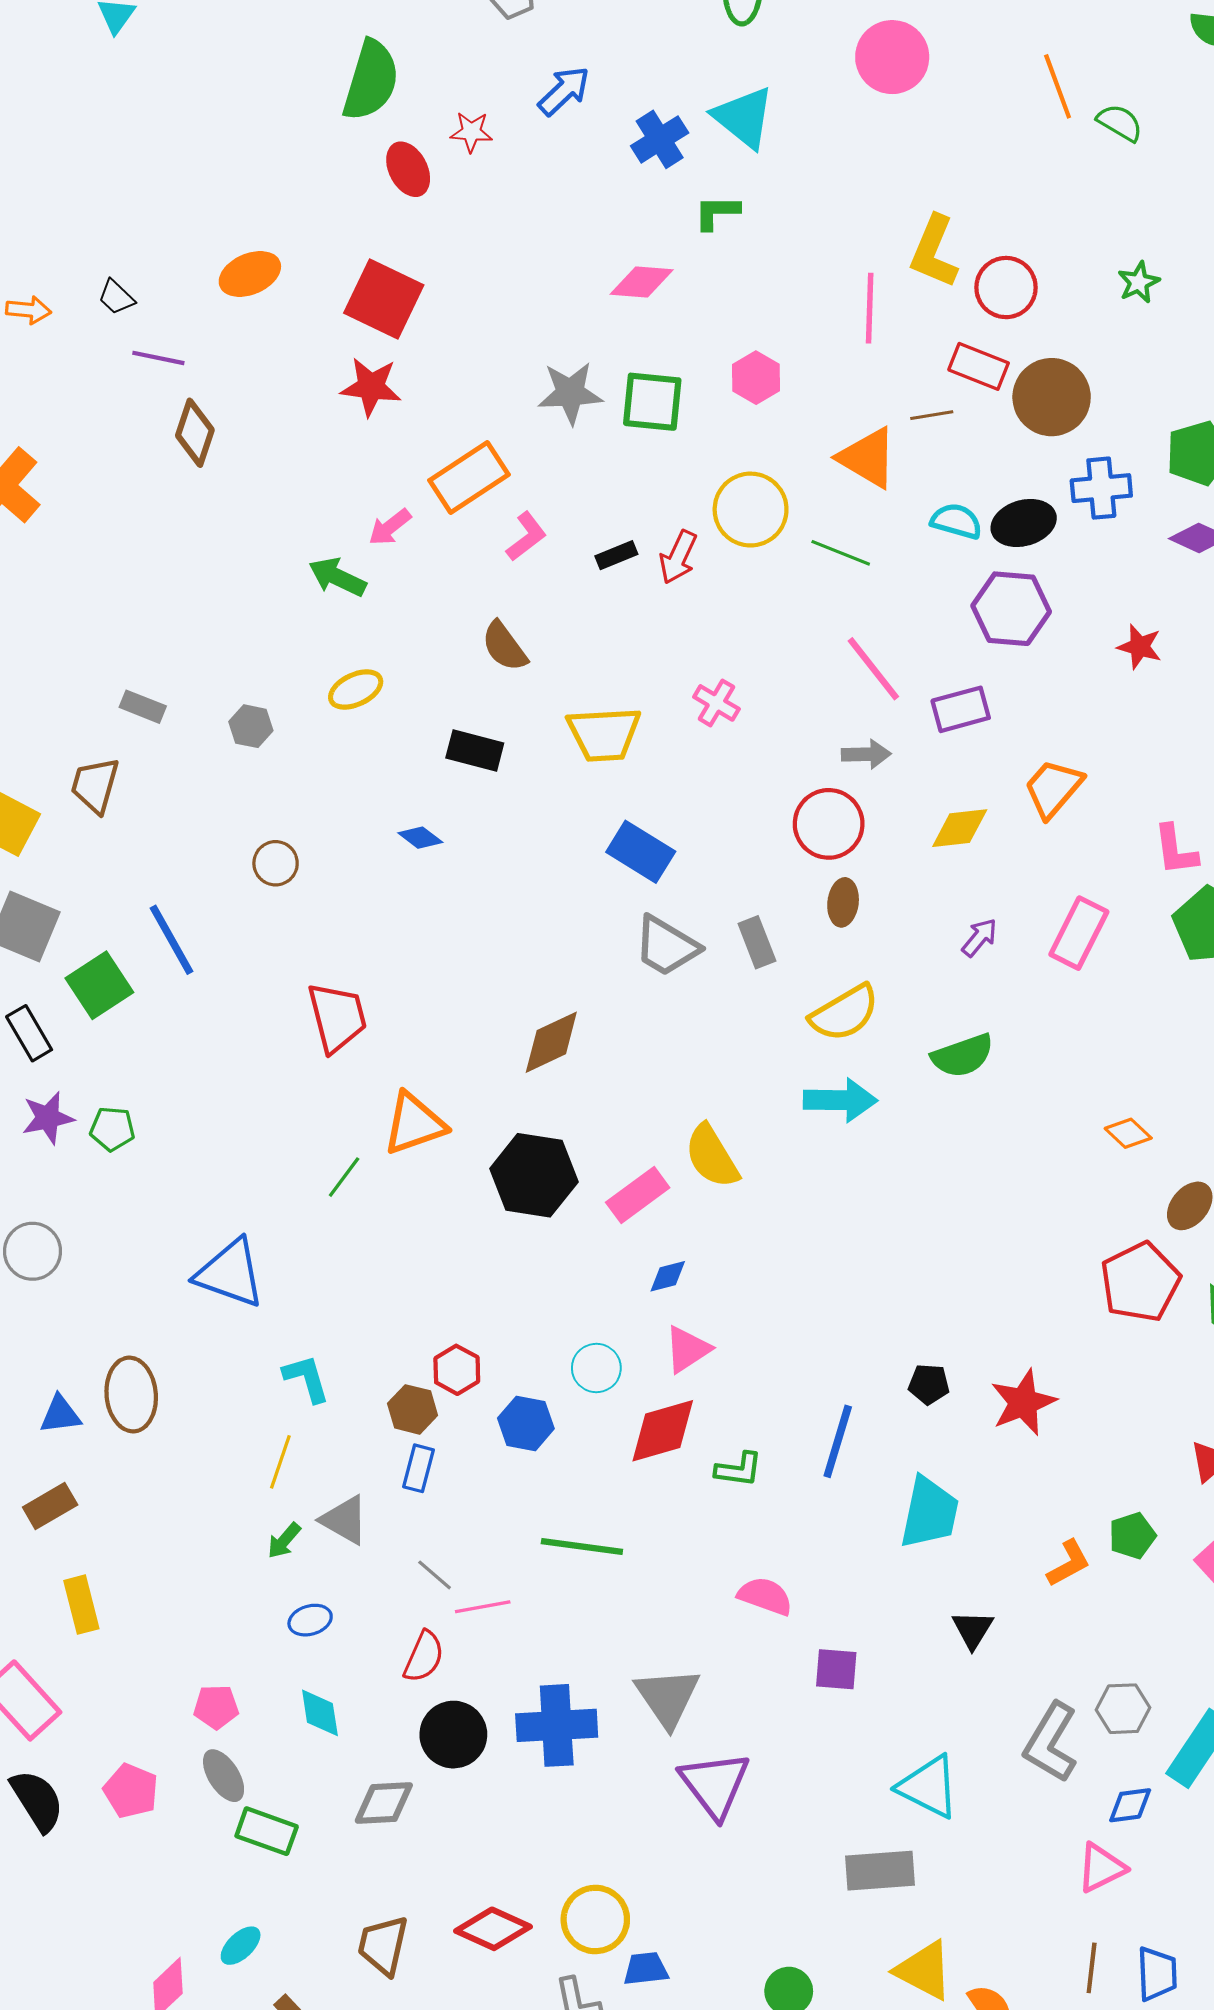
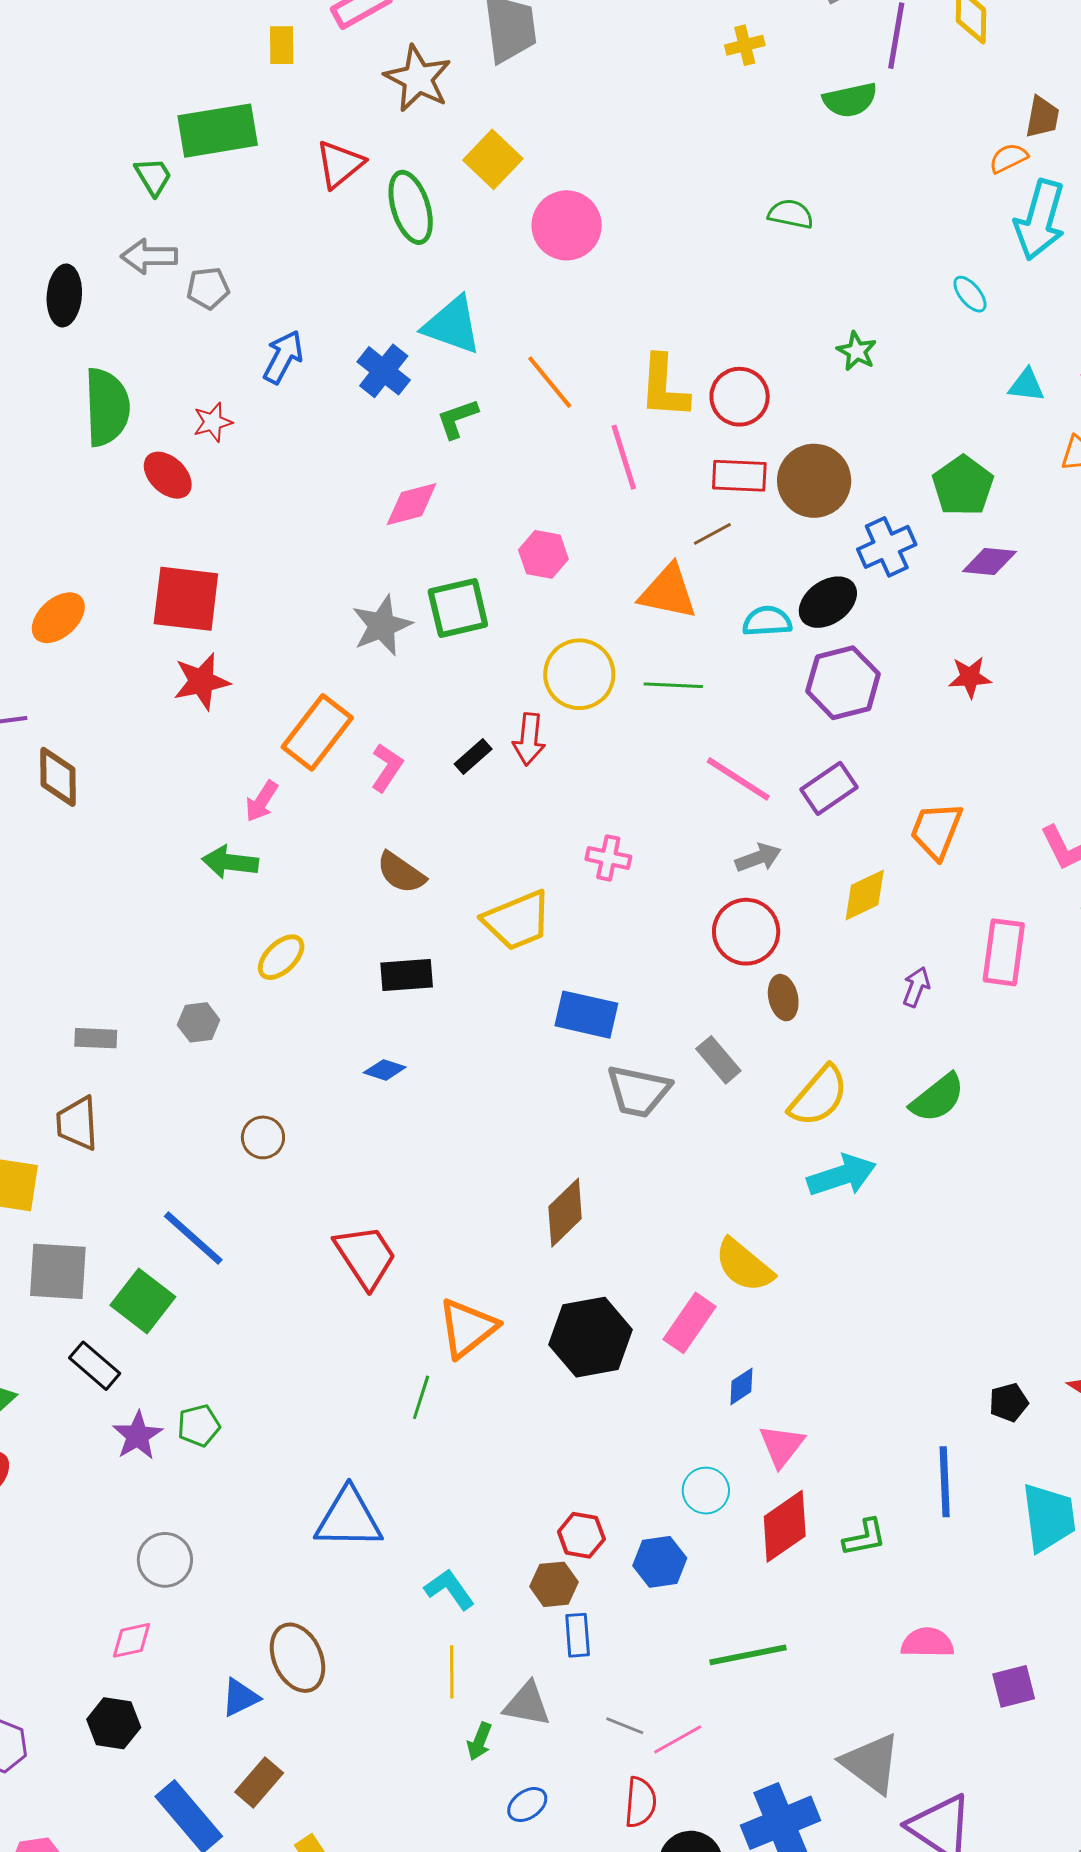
orange line: (1058, 86) -> (550, 382), moved

